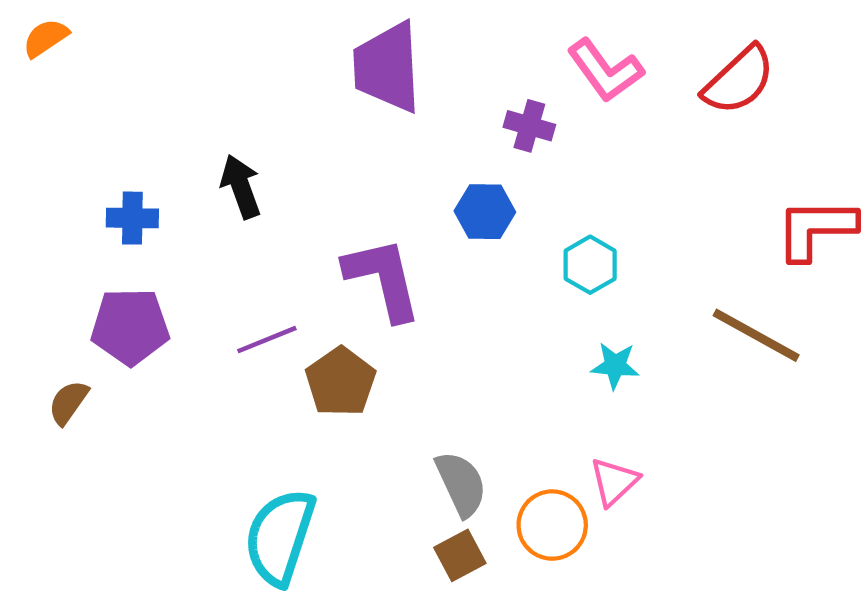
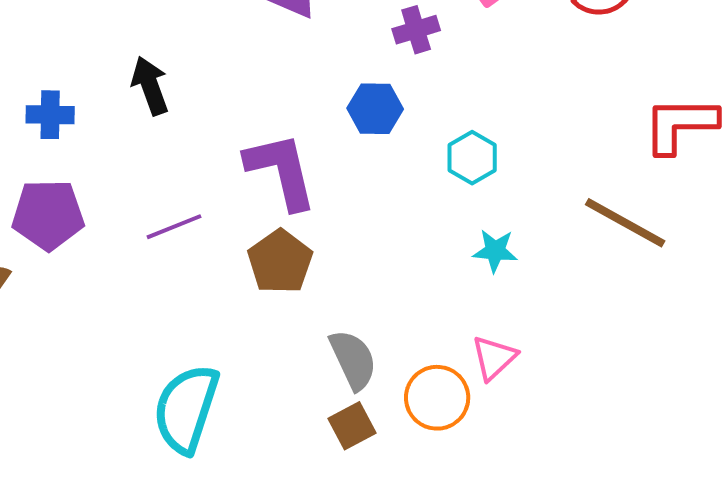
purple cross: (529, 126) -> (416, 30), turned -33
brown pentagon: (341, 382) -> (280, 262), moved

